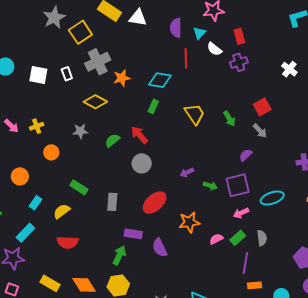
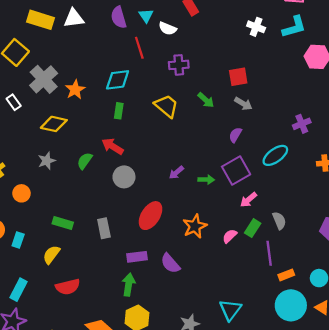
purple cross: (239, 62) -> (179, 65), moved, turned 30
red square: (262, 107) -> (238, 77), turned 36
cyan ellipse: (272, 198) -> (275, 155), moved
cyan rectangle: (36, 203) -> (18, 240), moved

